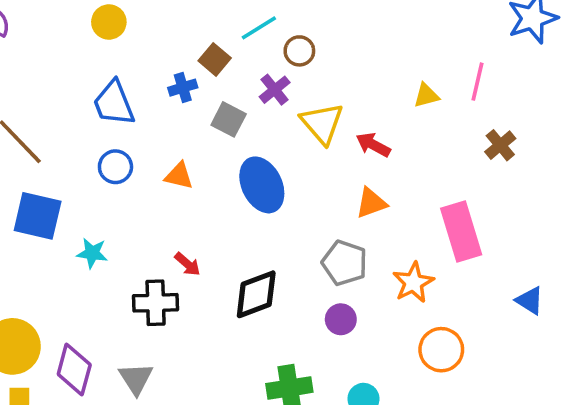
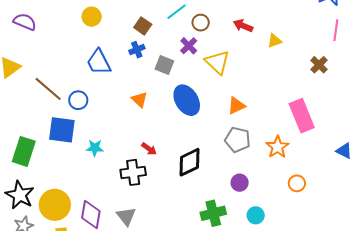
brown square: (215, 59) -> (143, 26), moved
pink line: (478, 82) -> (336, 30), moved
red arrow: (373, 145) -> (243, 26), moved
blue circle: (115, 167) -> (78, 100), moved
orange triangle: (179, 176) -> (139, 100), turned 36
orange triangle: (371, 203) -> (236, 106), moved
purple circle: (341, 319) -> (240, 183), moved
orange circle: (441, 350) -> (297, 183), size x0.7

